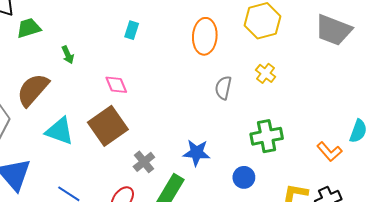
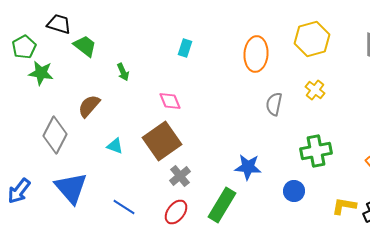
green trapezoid: (29, 28) -> (85, 46), turned 55
brown semicircle: (33, 90) -> (89, 106), size x0.7
cyan triangle: (60, 131) -> (115, 146), size x0.6
gray cross: (144, 162) -> (180, 176), moved

